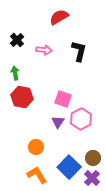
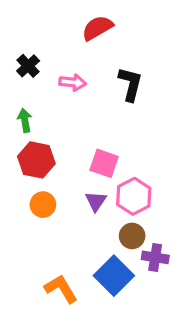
orange circle: (36, 147) -> (43, 205), moved
brown circle: (93, 158) -> (132, 236), moved
purple cross: (92, 178) -> (155, 257), moved, turned -35

